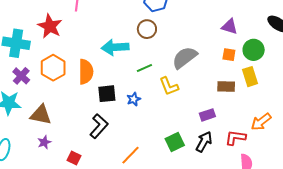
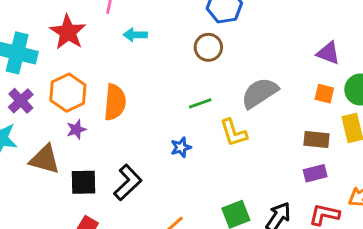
cyan arrow: (115, 47) -> (135, 35), moved, size x0.6
black square: (107, 94) -> (84, 182), moved
purple rectangle: (207, 115) -> (315, 173), moved
purple star: (44, 142) -> (76, 129), moved

